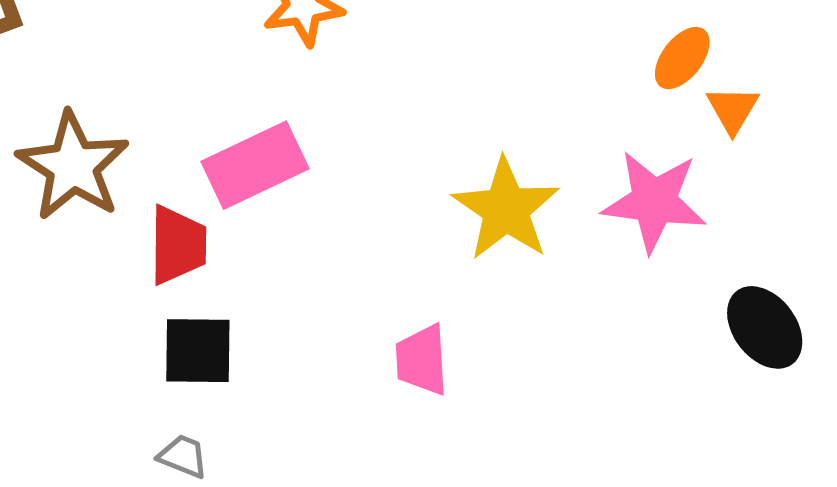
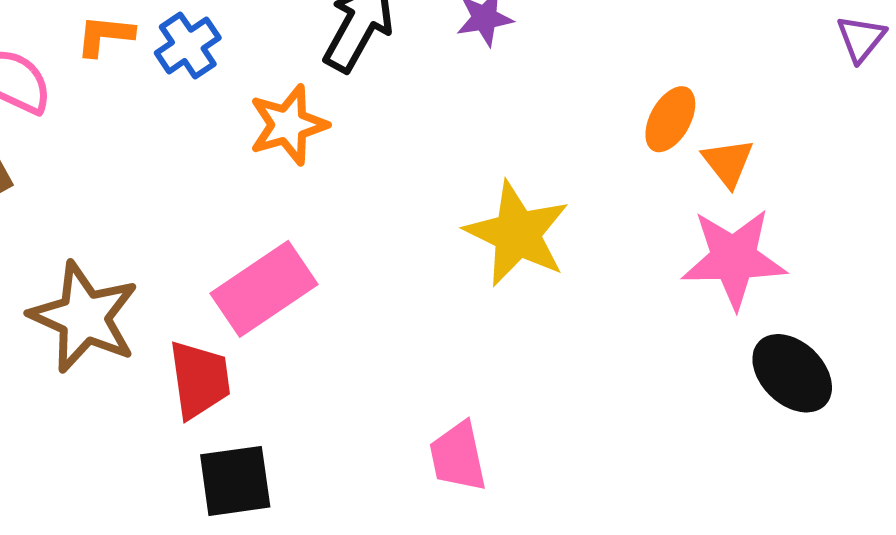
pink star: (654, 201) -> (734, 259), moved
yellow star: (506, 209) -> (517, 234), moved

